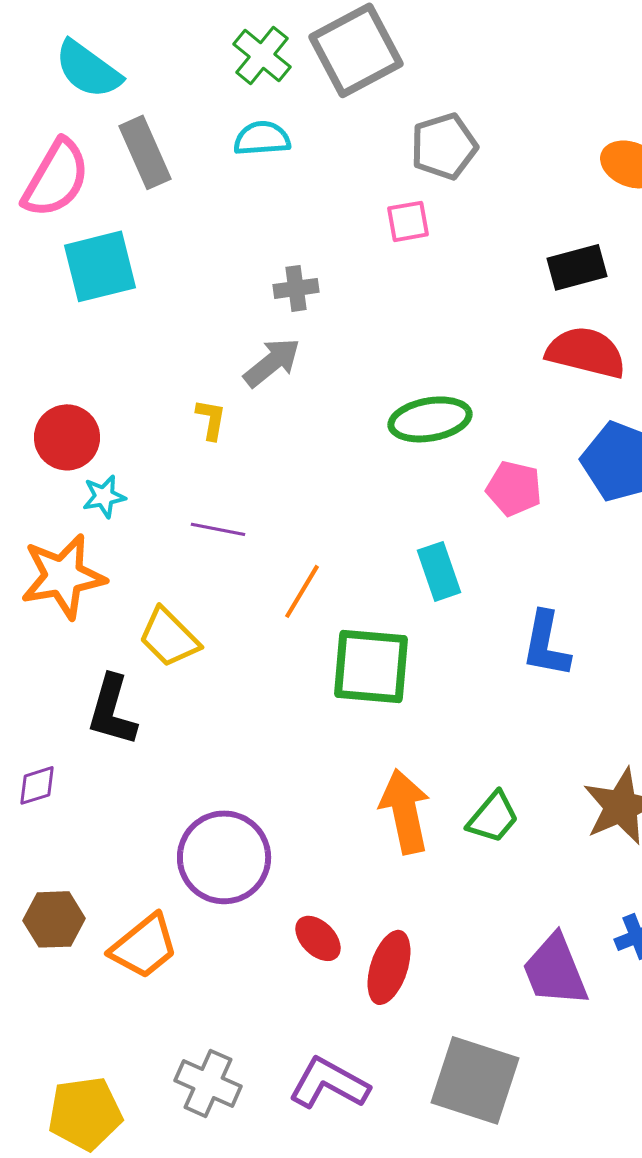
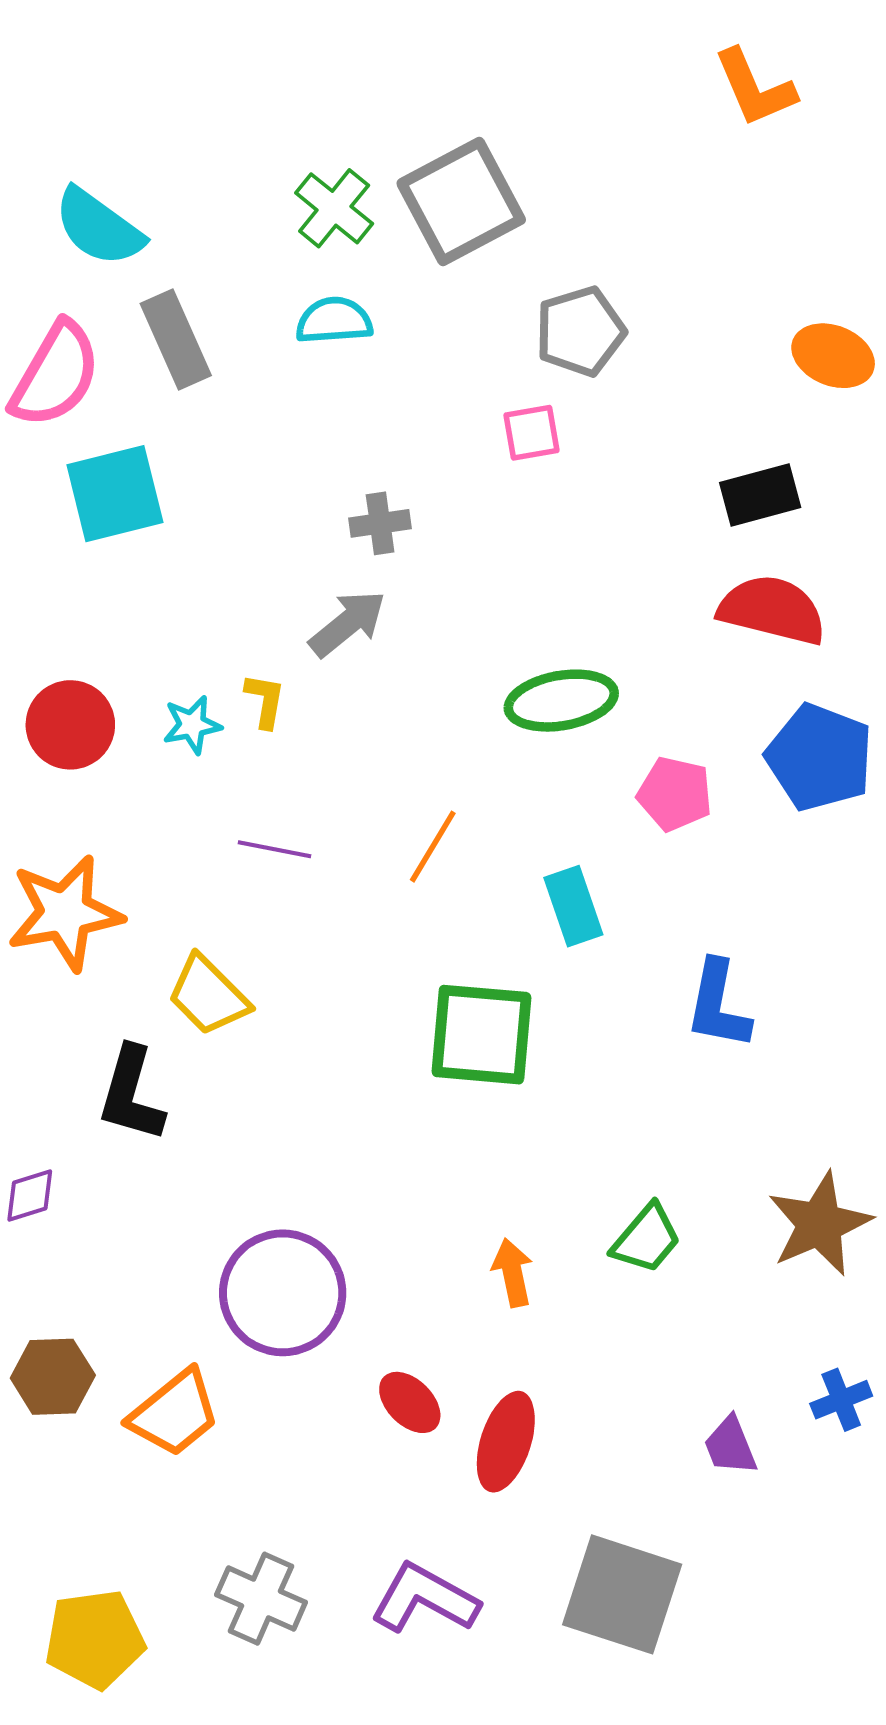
cyan star: (104, 496) -> (192, 725), moved
orange line: (302, 591) -> (433, 847), moved
orange arrow: (405, 811) -> (513, 1273), moved, size x0.6
purple trapezoid: (555, 970) -> (730, 1446), size x0.6

